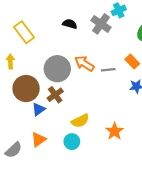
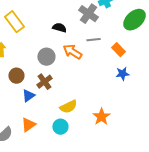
black semicircle: (70, 24) -> (59, 28), moved
gray circle: (57, 69) -> (46, 57), size x0.7
gray line: (108, 70) -> (93, 40), moved
brown circle: (26, 88) -> (16, 76), size x0.6

